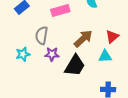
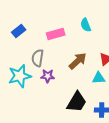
cyan star: (23, 54) -> (20, 76), size x1.6
black trapezoid: (75, 66) -> (77, 102), moved

